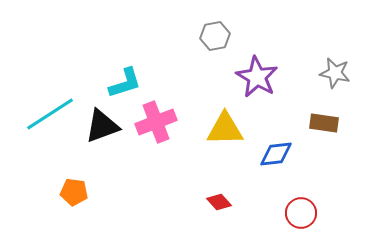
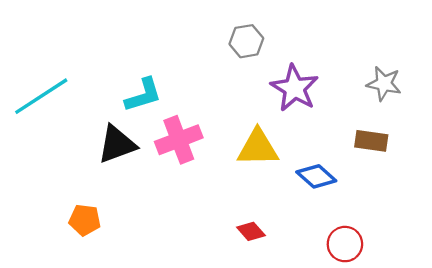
cyan line: (50, 114) -> (41, 96), moved
blue diamond: (276, 154) -> (316, 176), turned 48

